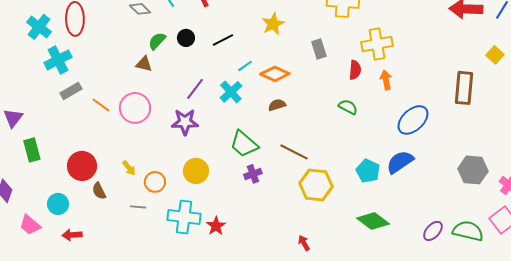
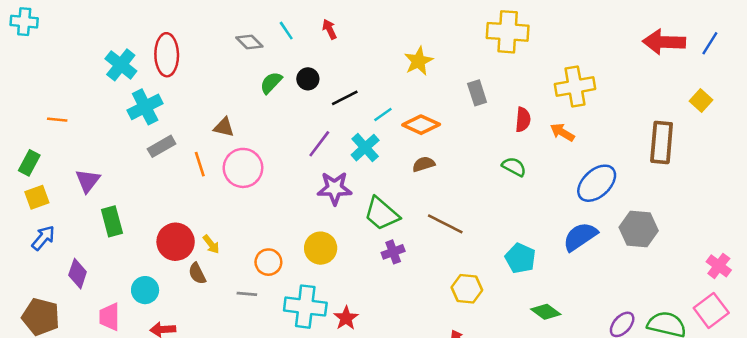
black line: (223, 40) -> (345, 98), moved
yellow cross: (377, 44) -> (575, 87), moved
brown triangle: (144, 64) -> (224, 127), moved
orange arrow: (386, 80) -> (562, 132), turned -48
orange line: (101, 105) -> (200, 164), turned 36
purple star: (185, 122) -> (335, 188), moved
yellow arrow: (129, 168) -> (211, 244), moved
gray hexagon: (473, 170) -> (639, 229), moved
cyan pentagon: (368, 171) -> (520, 258), moved
yellow hexagon: (316, 185) -> (467, 289), moved, size x0.7
green diamond: (373, 221) -> (546, 312), size x0.7
pink trapezoid: (30, 225) -> (109, 317), turned 50

